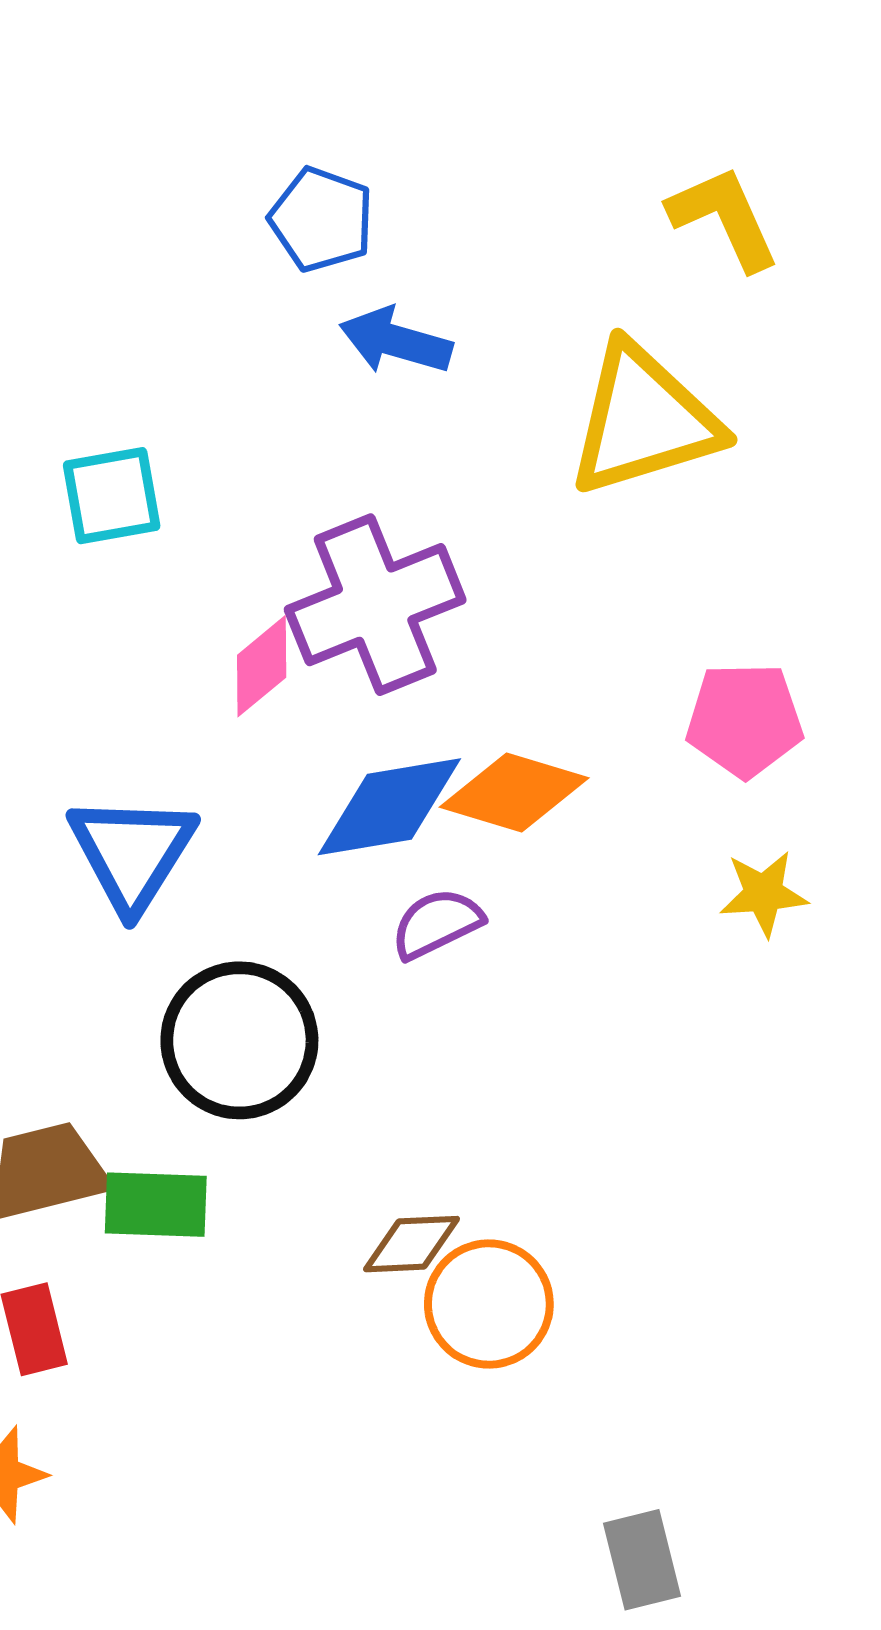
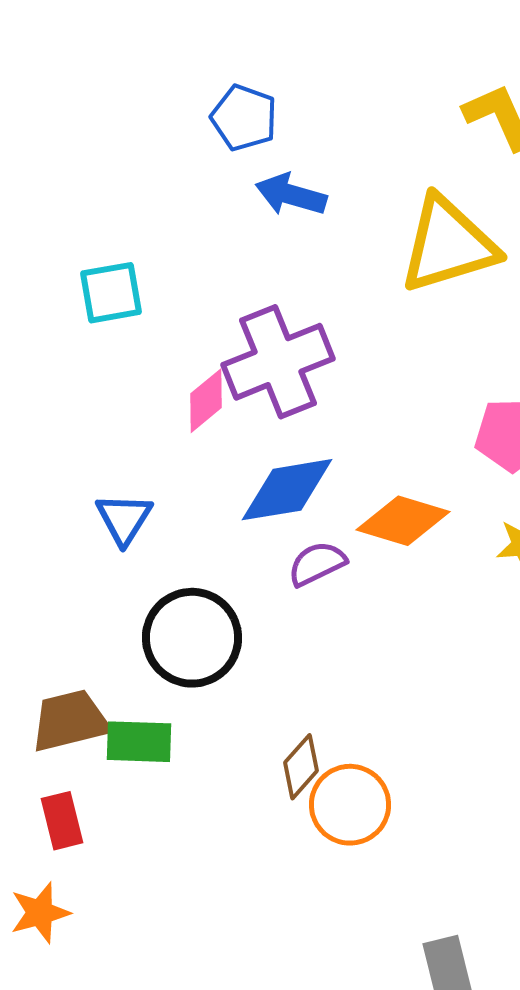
orange diamond: (514, 793) -> (403, 521), moved
blue triangle: (132, 852) -> (124, 519), size x0.7
brown diamond: (411, 1244) -> (301, 767), turned -46

